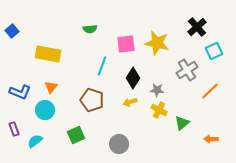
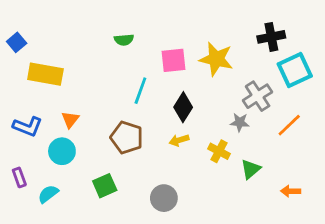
black cross: (197, 27) -> (271, 37), turned 30
cyan square: (214, 51) -> (295, 70), size x1.4
yellow rectangle: (48, 54) -> (45, 74), moved
gray star: (157, 90) -> (240, 122), moved

